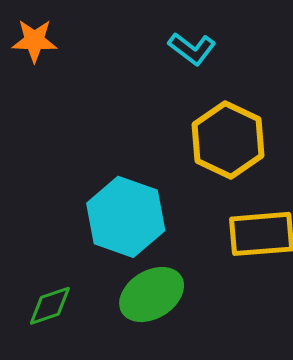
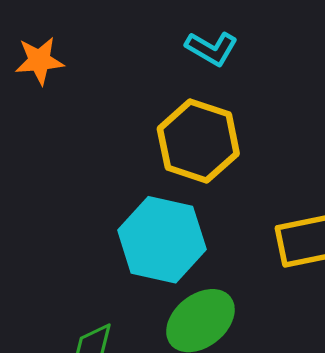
yellow hexagon: (228, 140) -> (198, 141), moved

